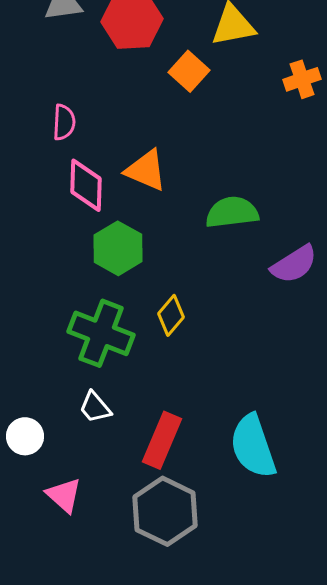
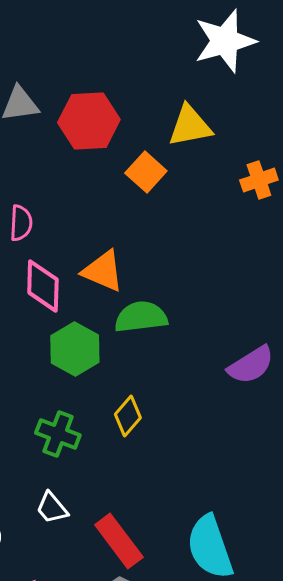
green semicircle: (232, 212) -> (141, 317), moved
green cross: (101, 333) -> (58, 434), size x0.7
red rectangle: (162, 440) -> (119, 541), turned -60

